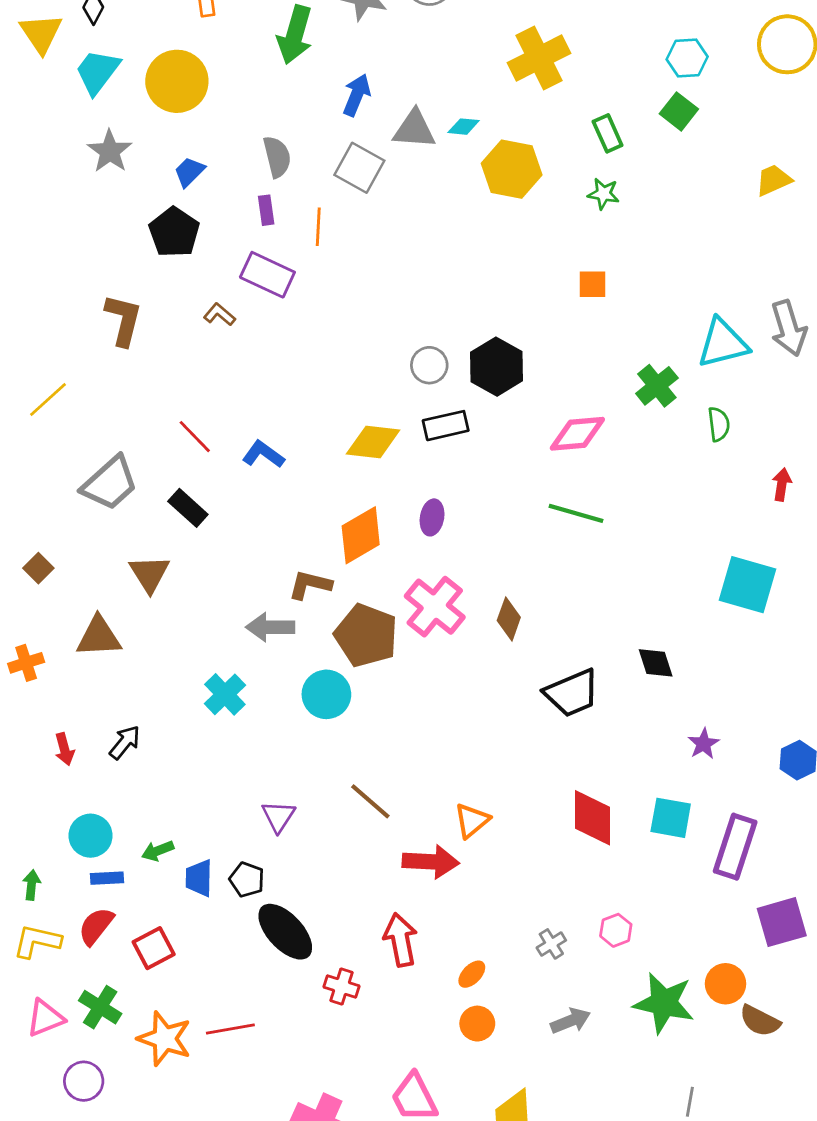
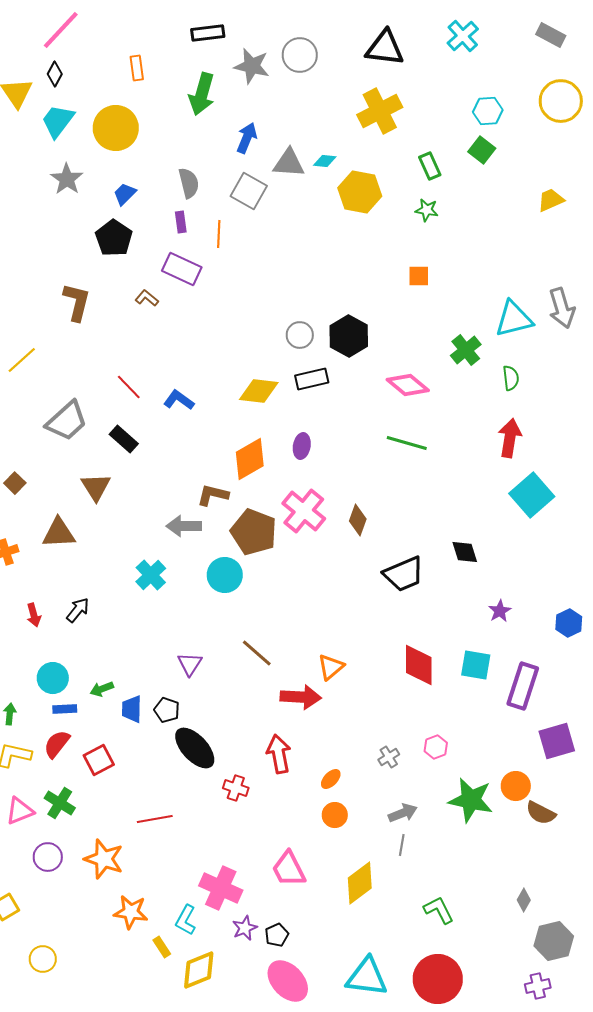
pink diamond: (577, 434) -> (408, 385), turned 45
red arrow: (782, 485) -> (510, 438), moved, size x1.6
cyan square: (747, 585) -> (532, 495), turned 33
orange star: (165, 1039) -> (104, 859), moved
gray line: (690, 1102) -> (402, 845), moved

